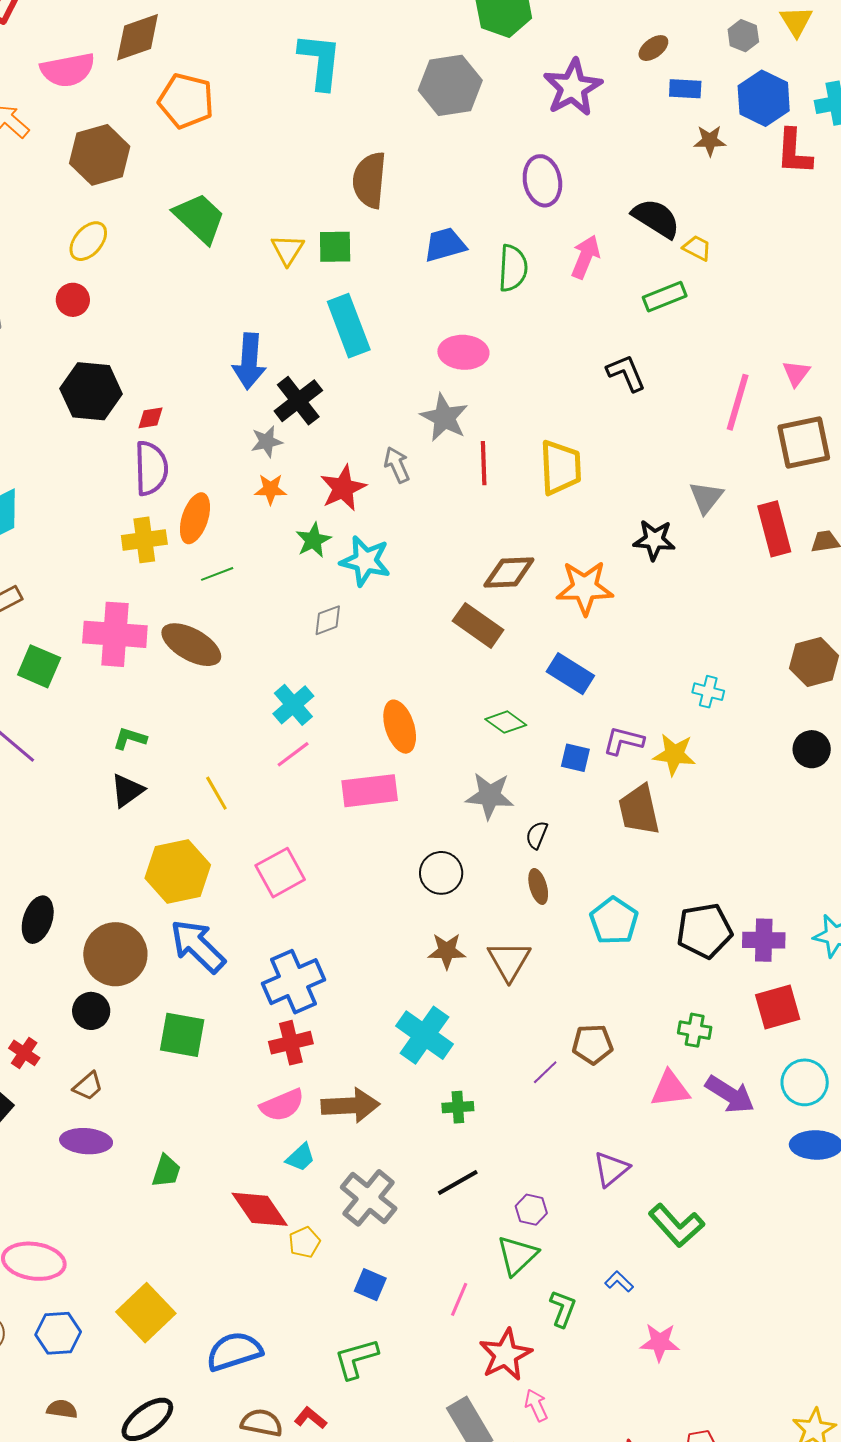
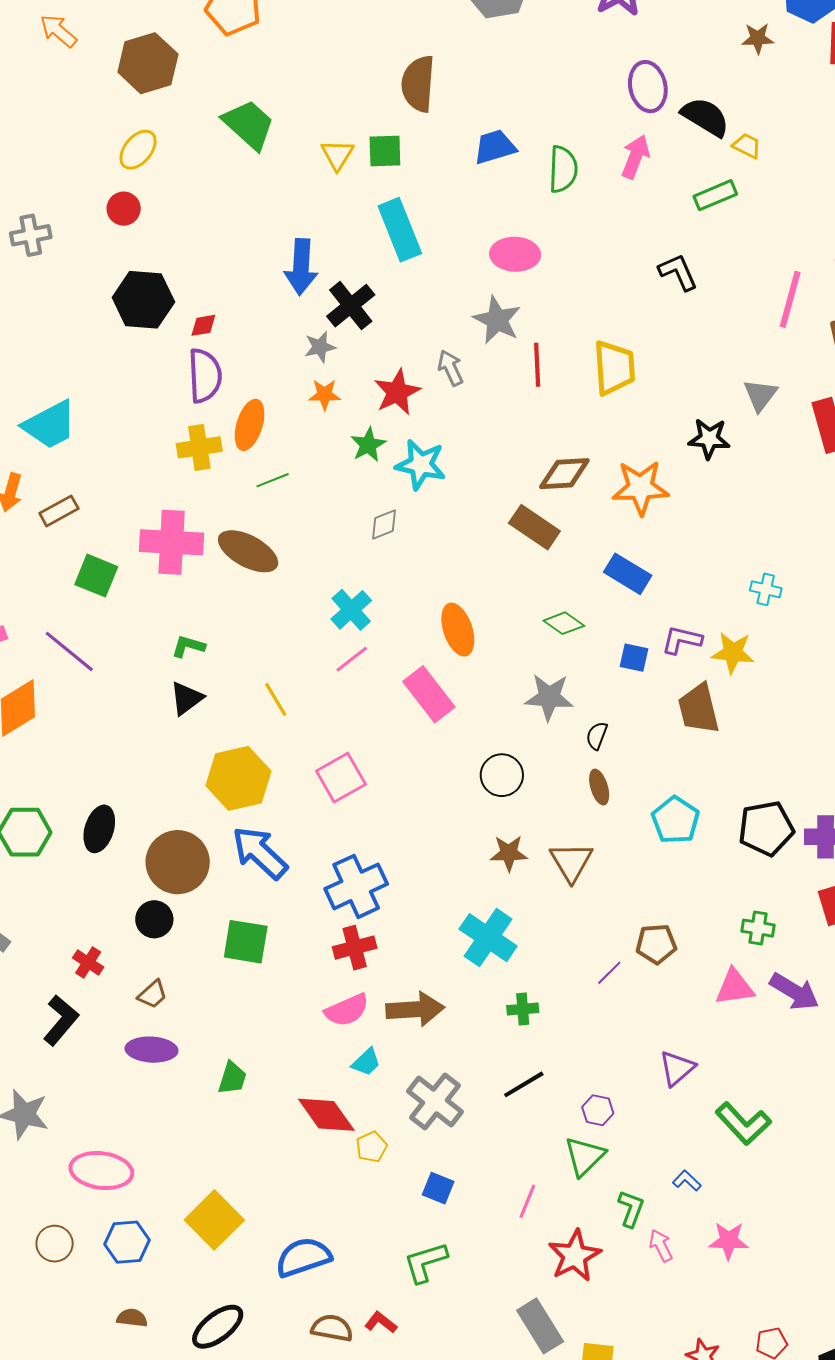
purple ellipse: (542, 181) -> (648, 87), moved
pink rectangle: (370, 791) -> (429, 694), turned 60
pink arrow: (536, 1405) -> (661, 1246), moved

